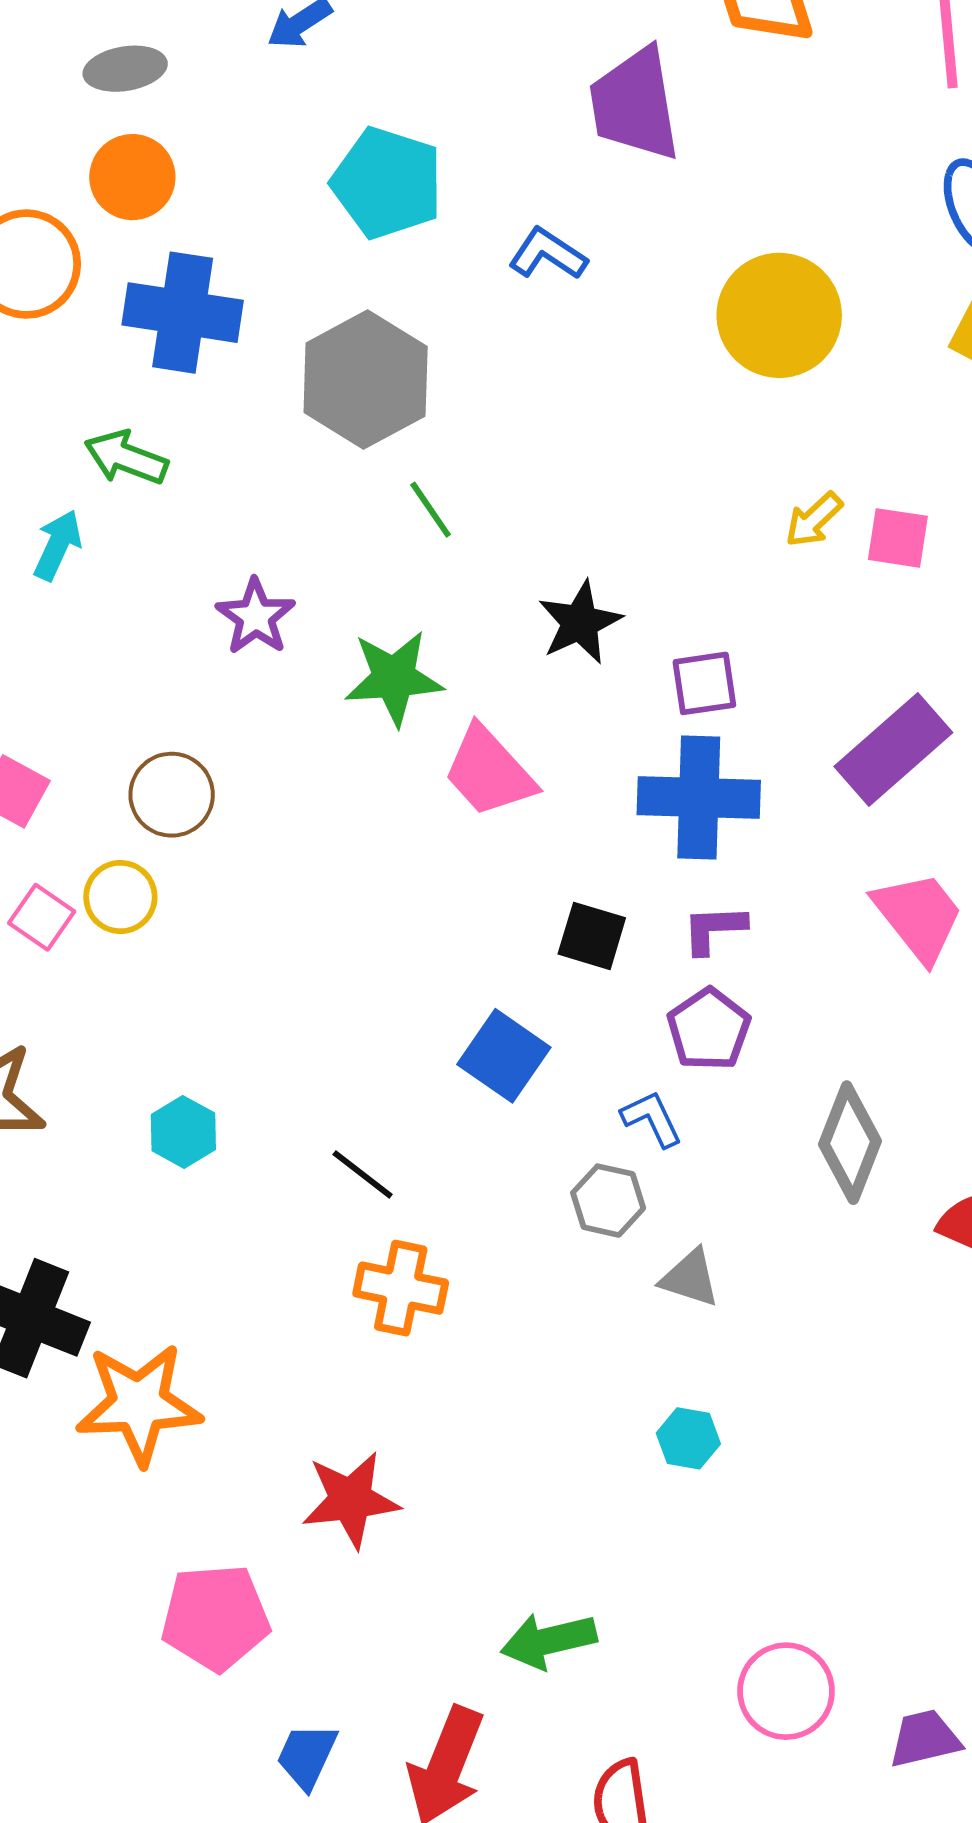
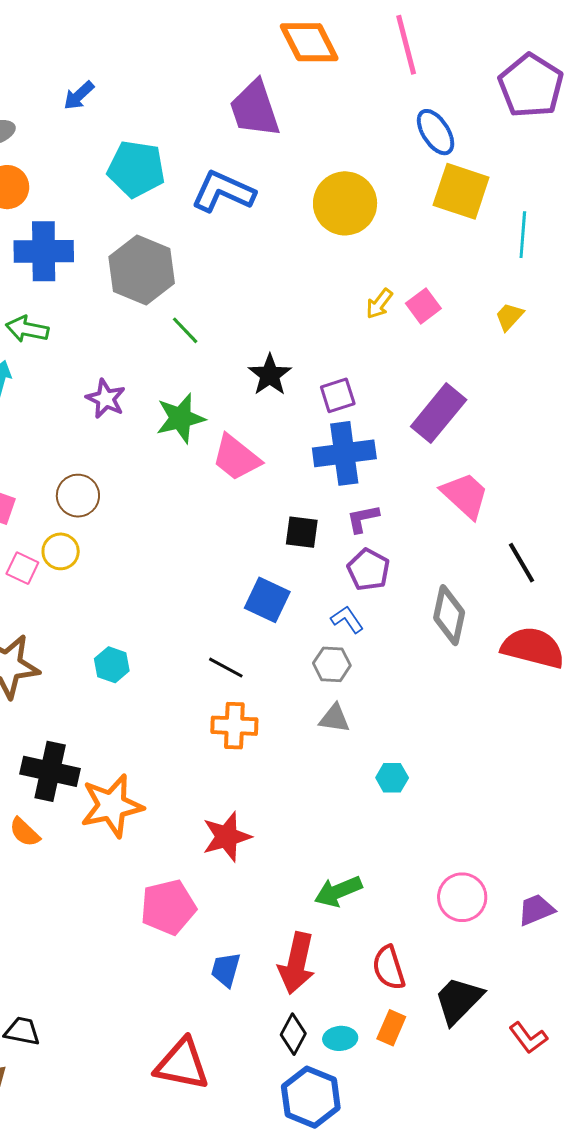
blue L-shape: (548, 254) -> (223, 192), size x1.6
pink square: (898, 538) -> (423, 306), turned -36
black line: (363, 1174) -> (226, 668), moved
gray triangle: (690, 1278) -> (334, 718), moved

